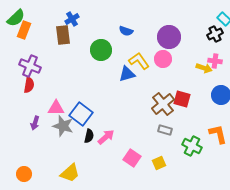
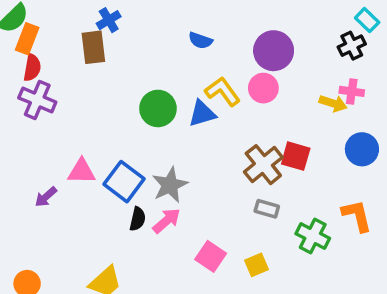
green circle: (101, 50) -> (158, 108), moved
red semicircle: (29, 85) -> (32, 68), moved
purple arrow: (35, 123) -> (46, 197), turned 32
gray star: (63, 126) -> (170, 185), moved, turned 30

